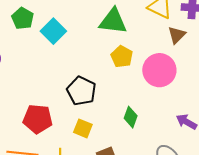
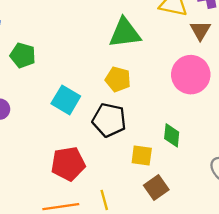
cyan square: (53, 31) -> (66, 100), moved
yellow pentagon: (122, 57) -> (118, 79), moved
yellow square: (83, 128) -> (142, 155), moved

